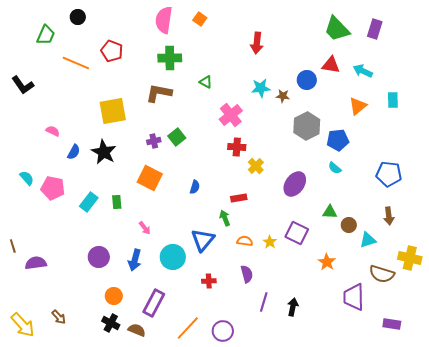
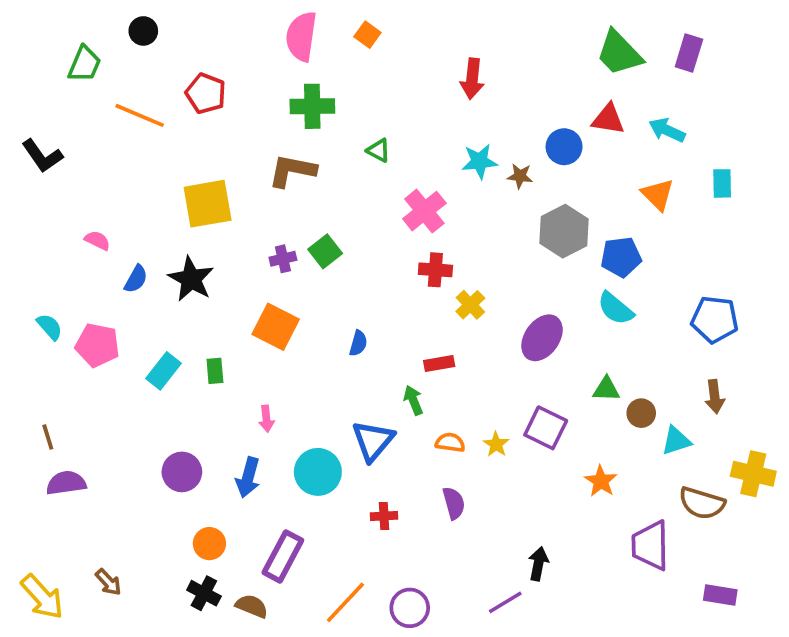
orange triangle: (358, 106) -> (658, 194), turned -36
cyan semicircle: (335, 168) -> (615, 308), size x1.5
pink arrow: (145, 228) -> (266, 419), turned 32
brown line: (13, 246) -> (48, 437), moved
purple line: (264, 302) -> (505, 602), moved, turned 42

